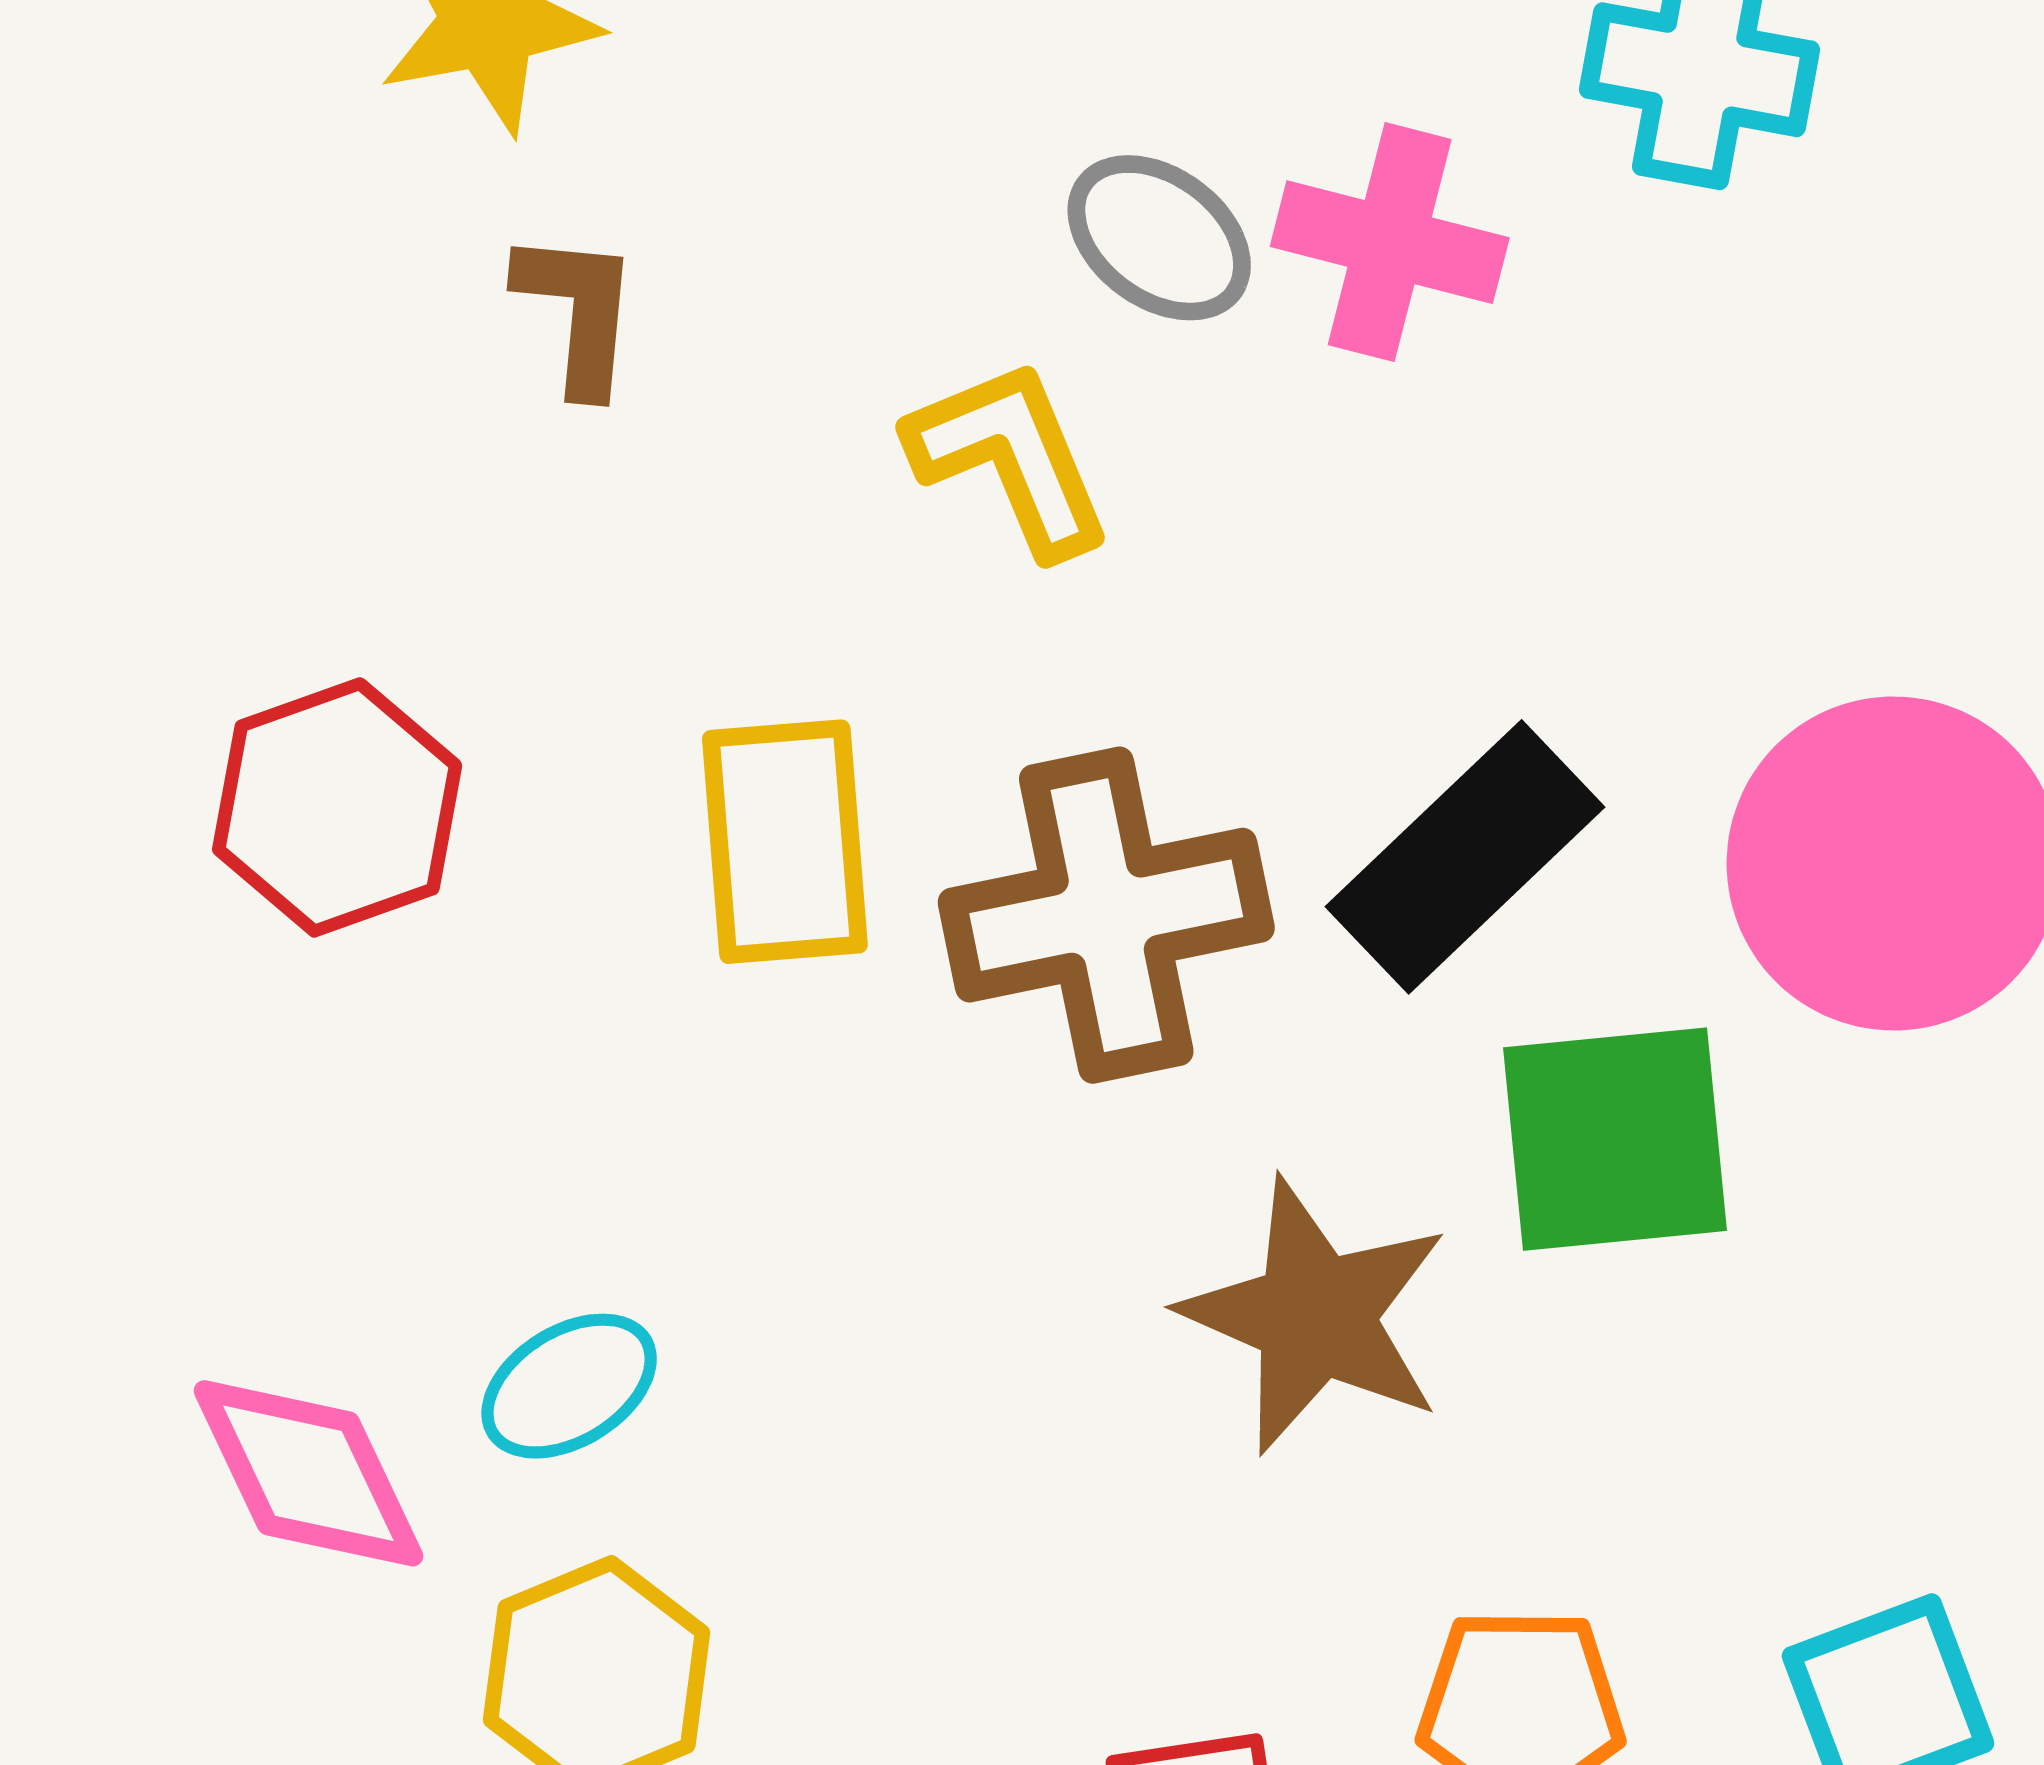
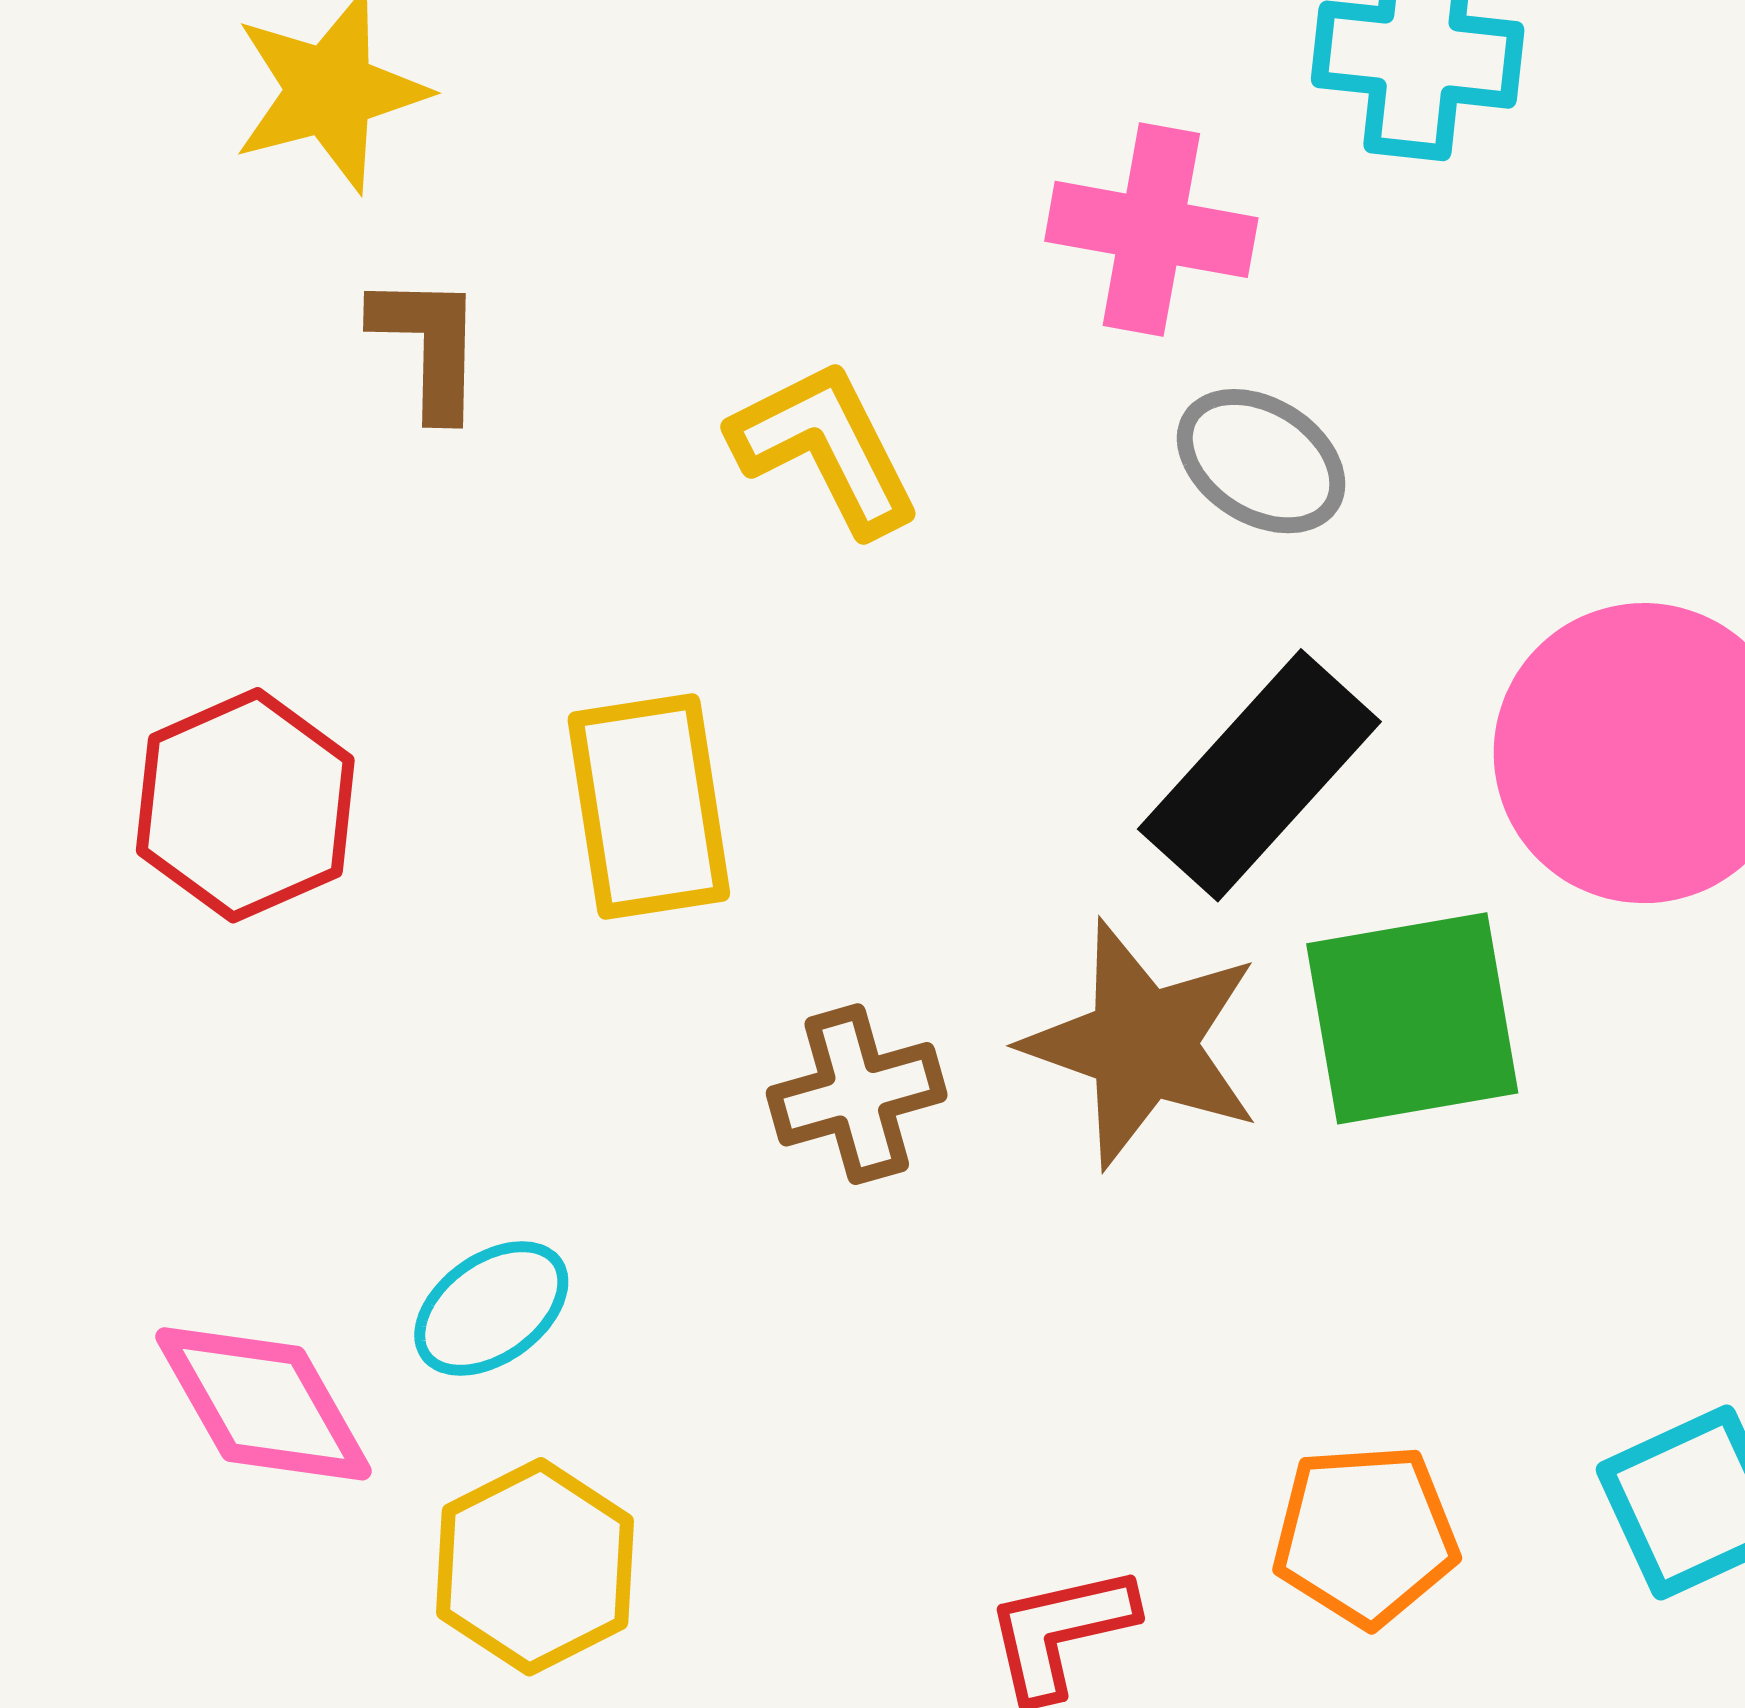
gray ellipse: (1159, 238) -> (1261, 461), moved
brown cross: (1106, 915) -> (857, 1094), moved, size x0.6
brown star: (1315, 1316) -> (1142, 1044), moved

